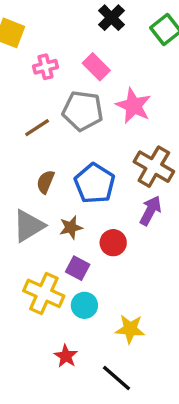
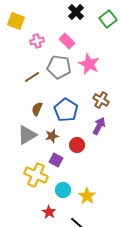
brown cross: (154, 167) -> (101, 100), size x0.7
cyan circle: (84, 305) -> (63, 190), moved
yellow star: (130, 329) -> (87, 196), turned 30

